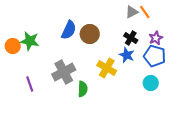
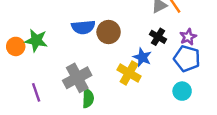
blue semicircle: (69, 30) -> (83, 27), turned 60
blue star: (127, 55) -> (142, 57), moved
green semicircle: (83, 89) -> (88, 98), moved

